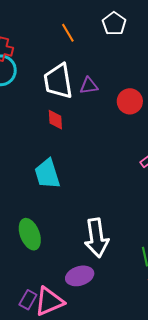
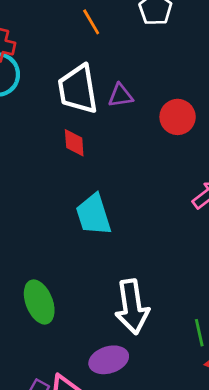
cyan trapezoid: (47, 174) -> (94, 215), moved

